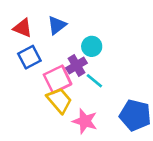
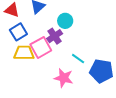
cyan line: (94, 81) -> (78, 59), moved
yellow trapezoid: (59, 100) -> (24, 53), moved, turned -45

